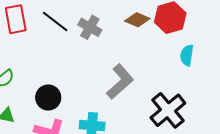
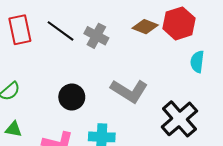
gray L-shape: (120, 82) -> (129, 91), turned 75
black circle: (48, 97) -> (72, 97), moved

